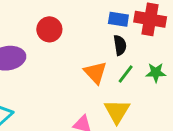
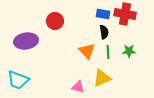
green line: (126, 74) -> (108, 52), turned -40
yellow triangle: (117, 111) -> (102, 78), turned 36

